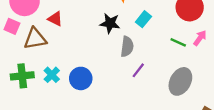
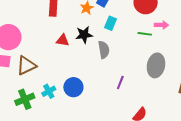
red triangle: (55, 19) -> (63, 40), moved
pink arrow: (200, 38) -> (161, 25), turned 72
purple line: (138, 70) -> (120, 82), moved
cyan cross: (52, 75) -> (49, 91), turned 32

